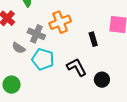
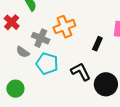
black rectangle: (93, 39) -> (97, 44), turned 40
black circle: (102, 80) -> (106, 84), size x1.5

